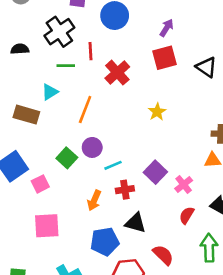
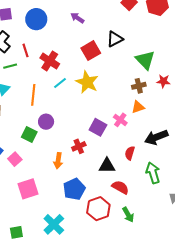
purple arrow: (167, 28) -> (77, 18), turned -72
red square: (164, 58) -> (91, 51), moved
black triangle: (206, 67) -> (115, 39), turned -48
yellow star: (157, 112) -> (87, 82), size x1.6
cyan line: (113, 165) -> (60, 83), moved
pink cross: (184, 184) -> (120, 120), moved
black triangle: (135, 223) -> (107, 166), moved

